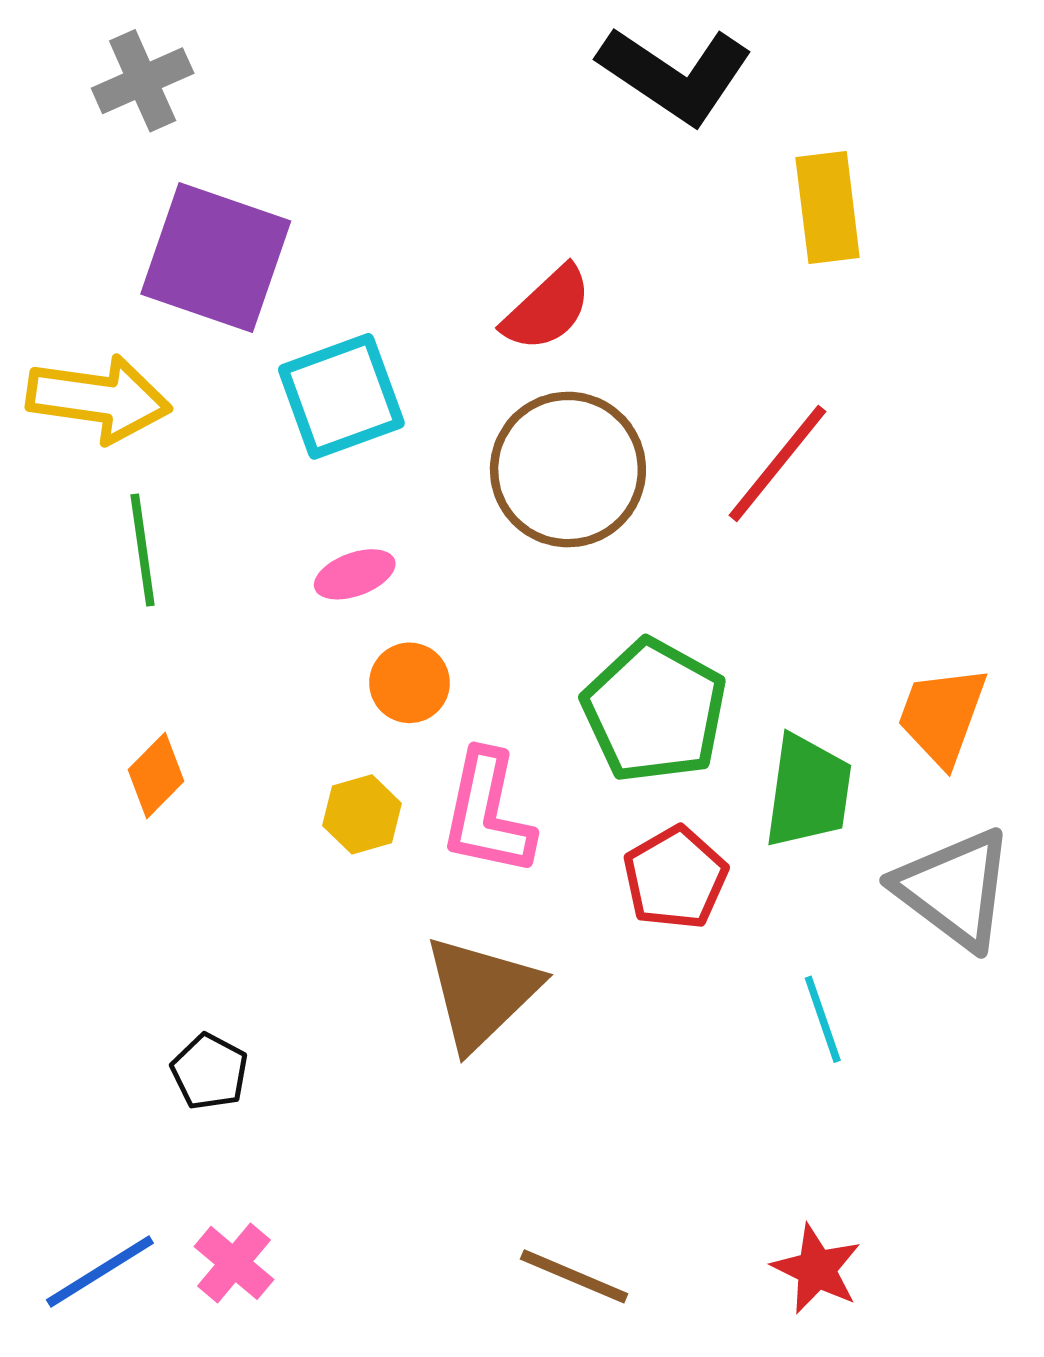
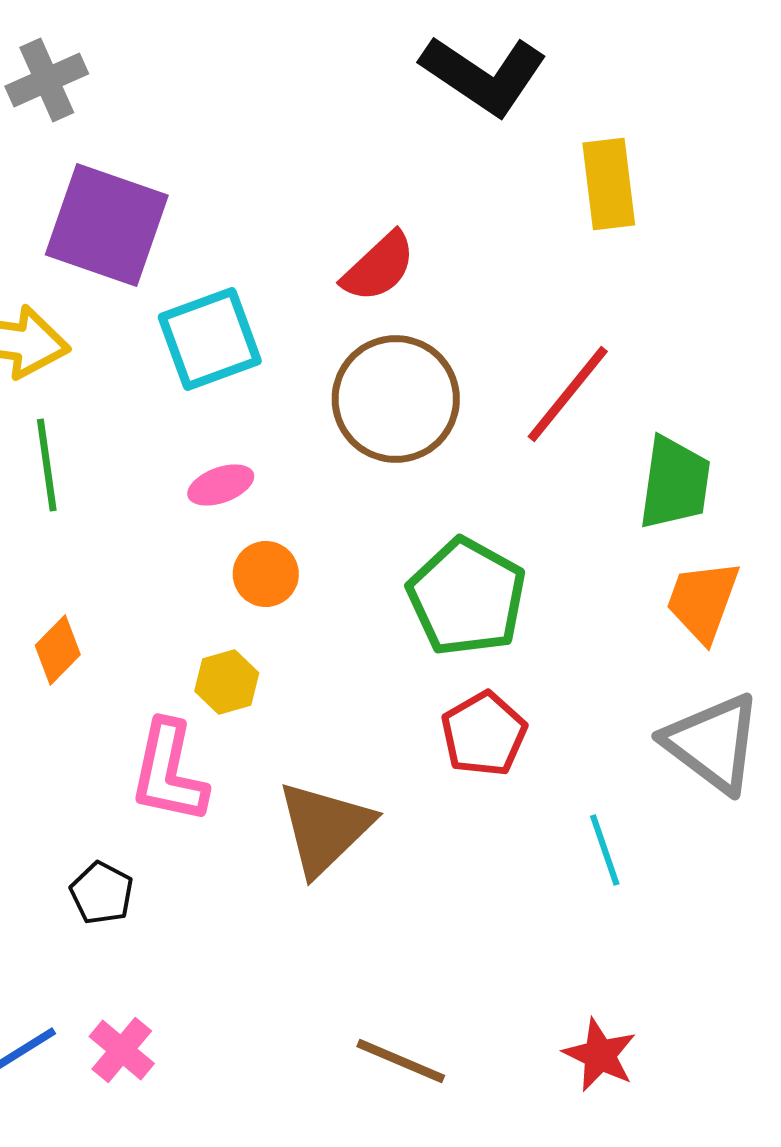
green trapezoid: (808, 791) -> (675, 483), moved
pink L-shape: (488, 813) -> (169, 772), moved

